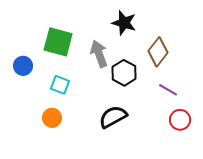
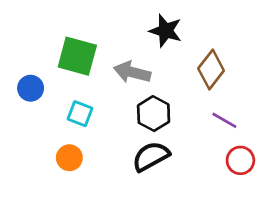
gray arrow: (99, 54) -> (132, 72), turned -56
black hexagon: (124, 73) -> (154, 114), moved

